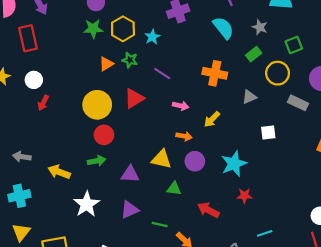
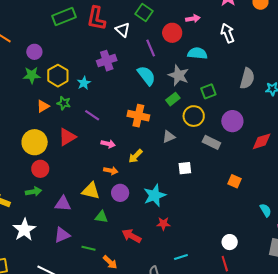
gray star: (260, 27) -> (179, 75), size x1.5

